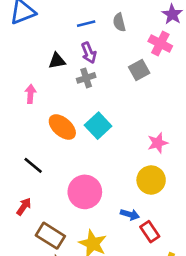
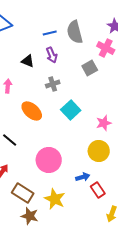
gray semicircle: (119, 22) -> (75, 32), size x1.6
black triangle: (57, 61) -> (28, 61), turned 32
gray cross: (86, 78) -> (53, 84), moved
cyan square: (98, 126) -> (71, 110), moved
blue arrow: (130, 214) -> (83, 177), turned -32

